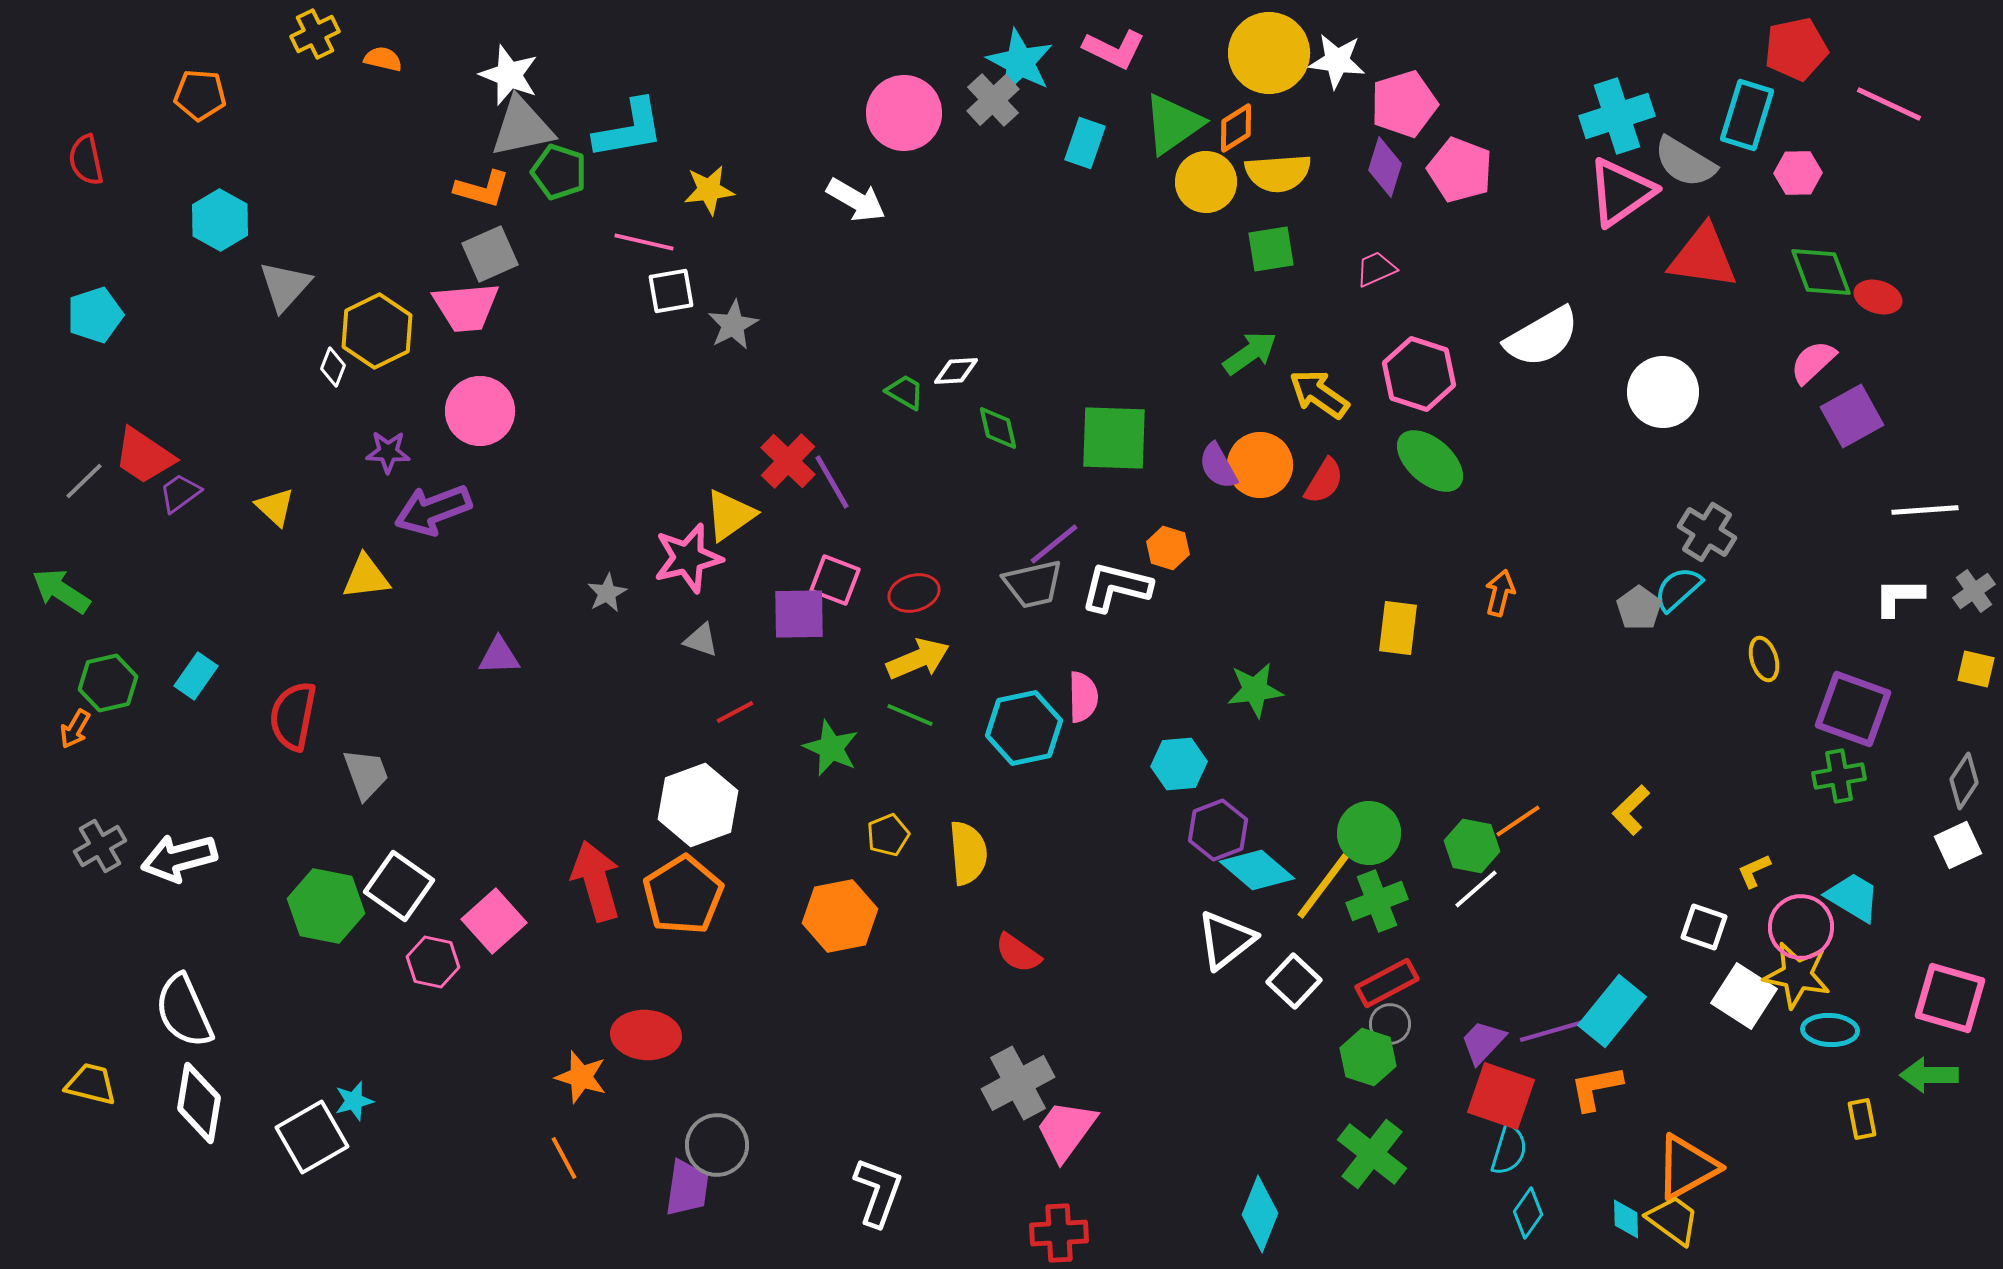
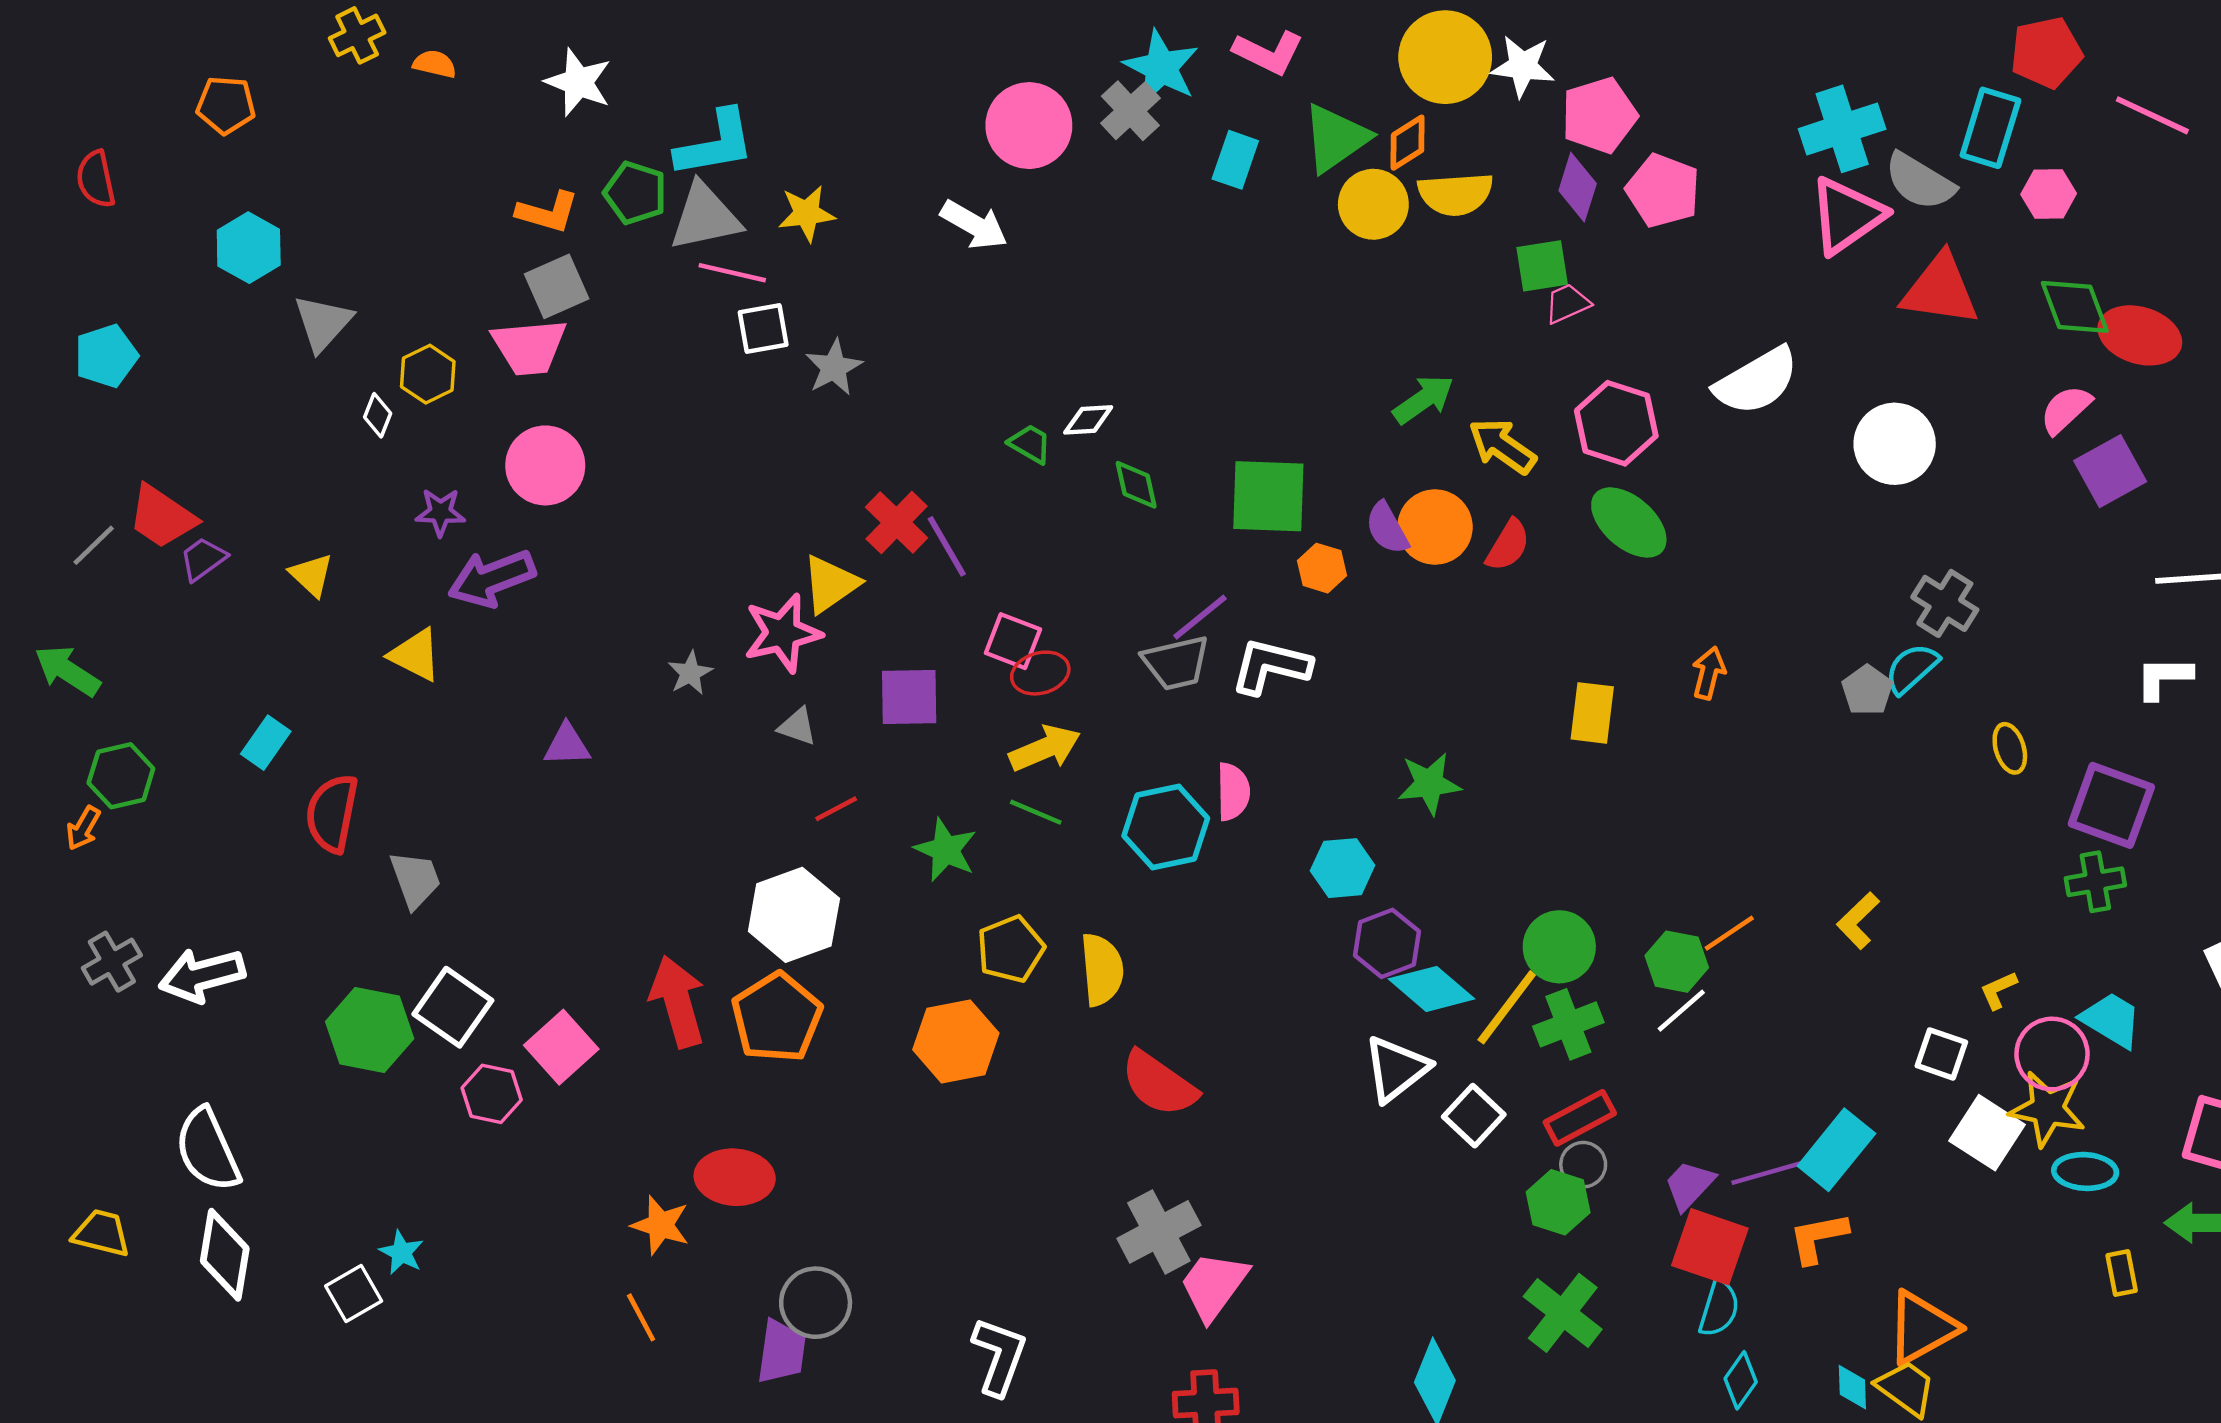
gray triangle: (522, 127) -> (705, 217), moved
green square: (1271, 249) -> (1542, 266), moved
red ellipse: (1878, 297) -> (2140, 335), size x1.5
yellow hexagon: (377, 331) -> (428, 374), size x0.7
orange hexagon: (1168, 548) -> (1322, 568), moved
yellow triangle: (366, 577) -> (415, 655), turned 34
pink square: (835, 580) -> (1013, 641), moved
cyan rectangle: (196, 676) -> (266, 743), moved
yellow pentagon: (888, 835) -> (1011, 949), size x1.4
red semicircle: (1018, 953) -> (1159, 1084), size x1.5
cyan star: (354, 1101) -> (402, 1252), turned -30
white square: (312, 1137) -> (354, 1294), size x0.7

